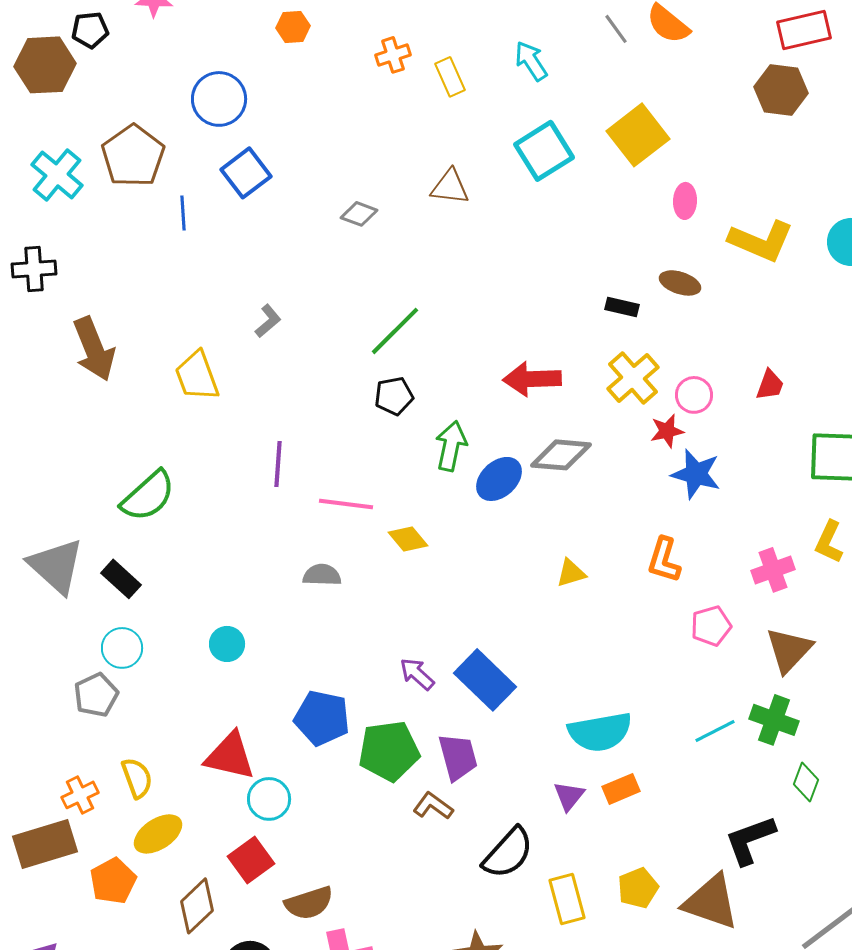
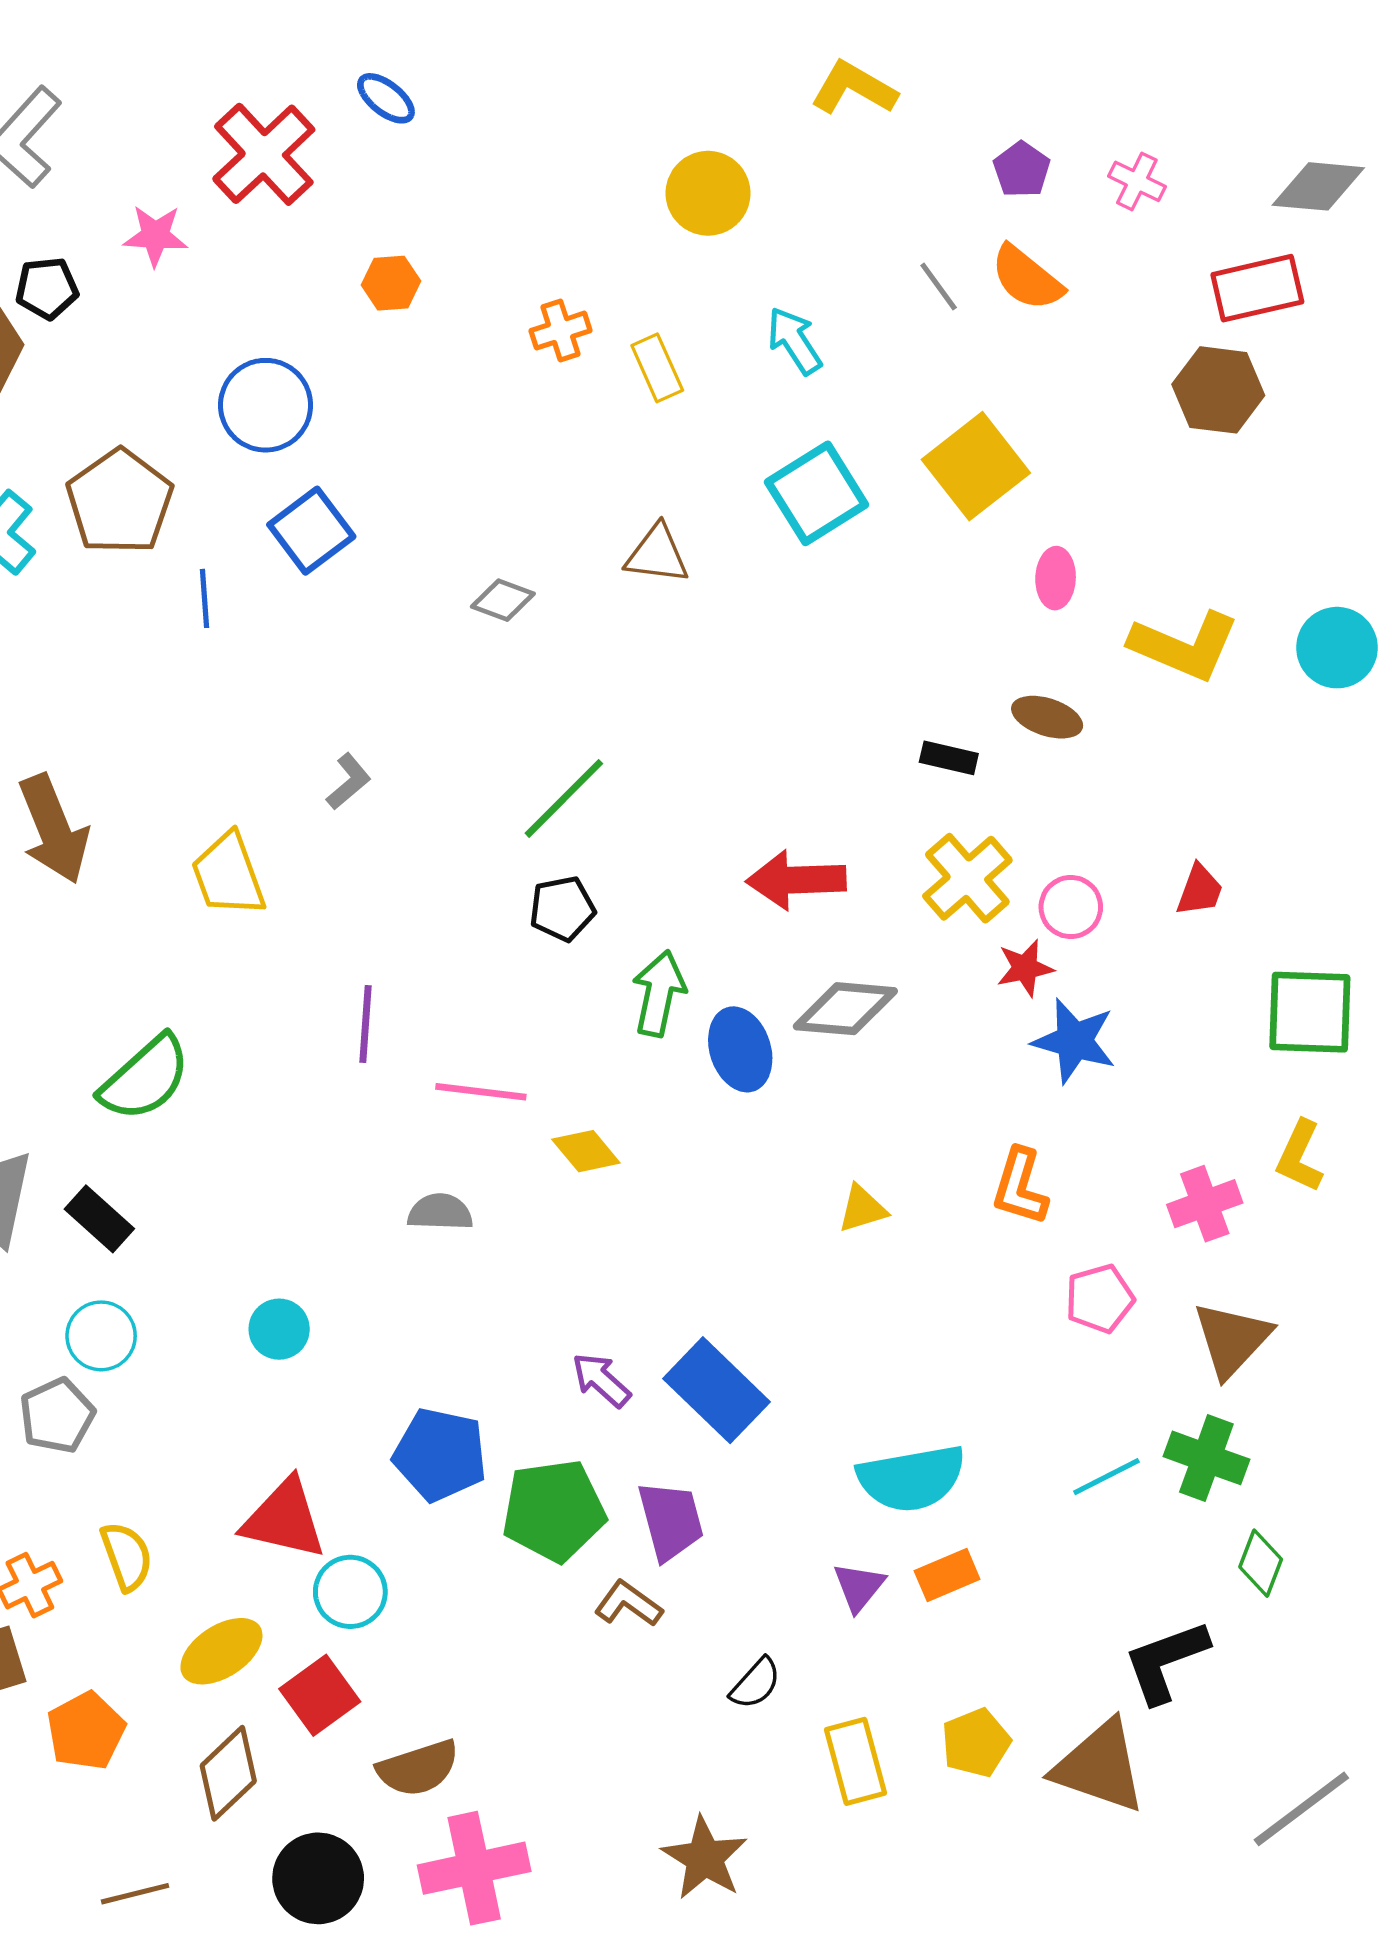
blue ellipse: (499, 479) -> (740, 1049), turned -66
yellow ellipse: (158, 834) -> (221, 1651), moved
black semicircle: (508, 853) -> (755, 1683), size x0.6

